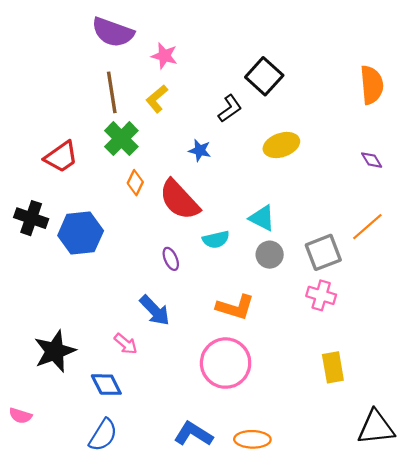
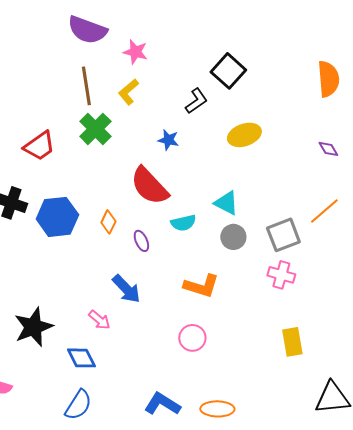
orange diamond: (135, 183) -> (108, 222), moved
pink circle: (226, 363) -> (192, 338), size x0.6

